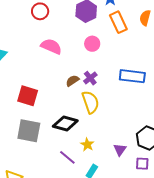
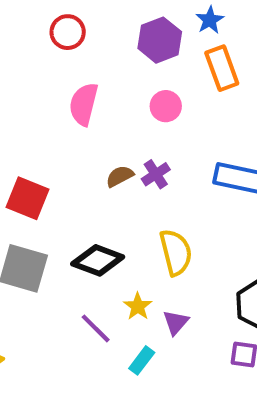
pink semicircle: (51, 46) -> (84, 104), turned -105
yellow semicircle: (90, 102) -> (176, 252), moved
purple triangle: (120, 150) -> (176, 322), moved

